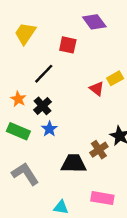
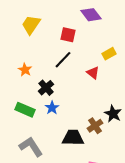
black line: (44, 74) -> (63, 60), moved
yellow rectangle: (115, 78) -> (109, 54), moved
orange star: (18, 99) -> (25, 70), moved

